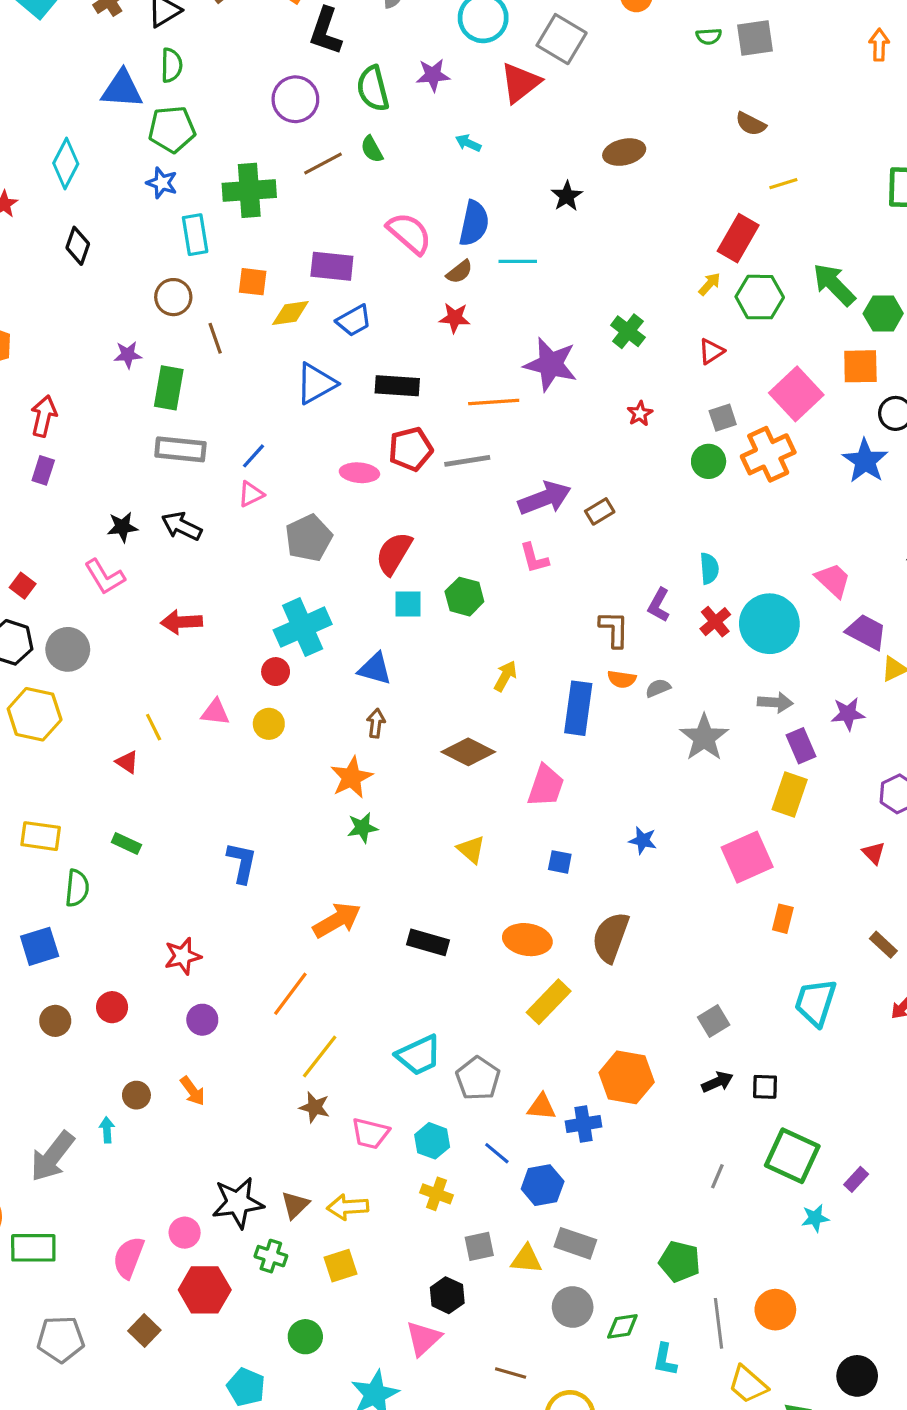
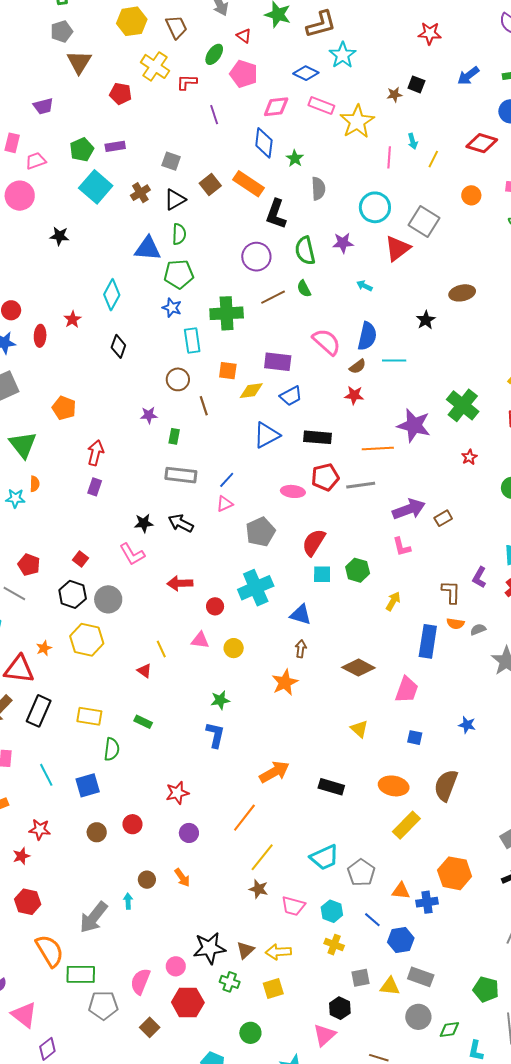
green cross: (628, 331) -> (463, 405), size x1.5
green rectangle: (169, 388) -> (174, 436), size x0.6
red circle: (276, 672) -> (215, 606), moved
yellow arrow: (505, 676) -> (393, 601), moved
green star: (362, 828) -> (220, 700), moved
gray pentagon: (61, 1339) -> (103, 1005), moved

